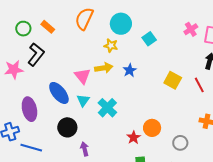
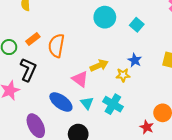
orange semicircle: (84, 19) -> (56, 46), moved
orange rectangle: (48, 27) -> (33, 39), turned -64
yellow star: (111, 46) -> (123, 75), moved
blue star: (130, 70) -> (135, 60), moved

